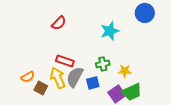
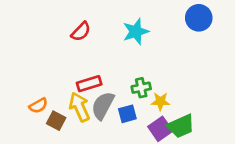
cyan star: (110, 31) -> (136, 32), moved
red rectangle: (65, 61) -> (89, 84), turned -36
yellow star: (125, 71) -> (160, 101), moved

